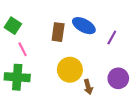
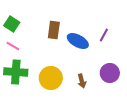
blue ellipse: (84, 26) -> (78, 41), moved
pink line: (23, 49) -> (13, 46), moved, turned -32
yellow circle: (70, 70) -> (51, 78), moved

